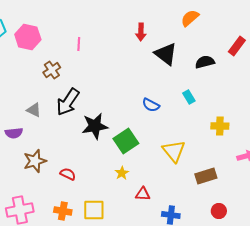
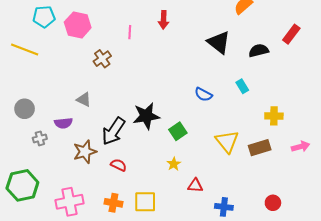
red arrow: (141, 32) -> (164, 20), moved
black arrow: (68, 102) -> (113, 131), moved
green square: (126, 141) -> (178, 131), size x0.7
brown rectangle: (206, 176) -> (260, 148), moved

